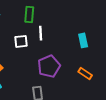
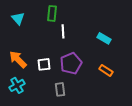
cyan rectangle: (83, 40) -> (104, 38), turned -48
white square: (21, 41) -> (44, 64), moved

